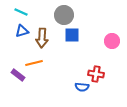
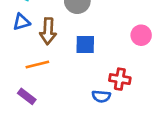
blue square: (72, 35) -> (85, 45), moved
purple rectangle: (18, 75) -> (27, 96), moved

